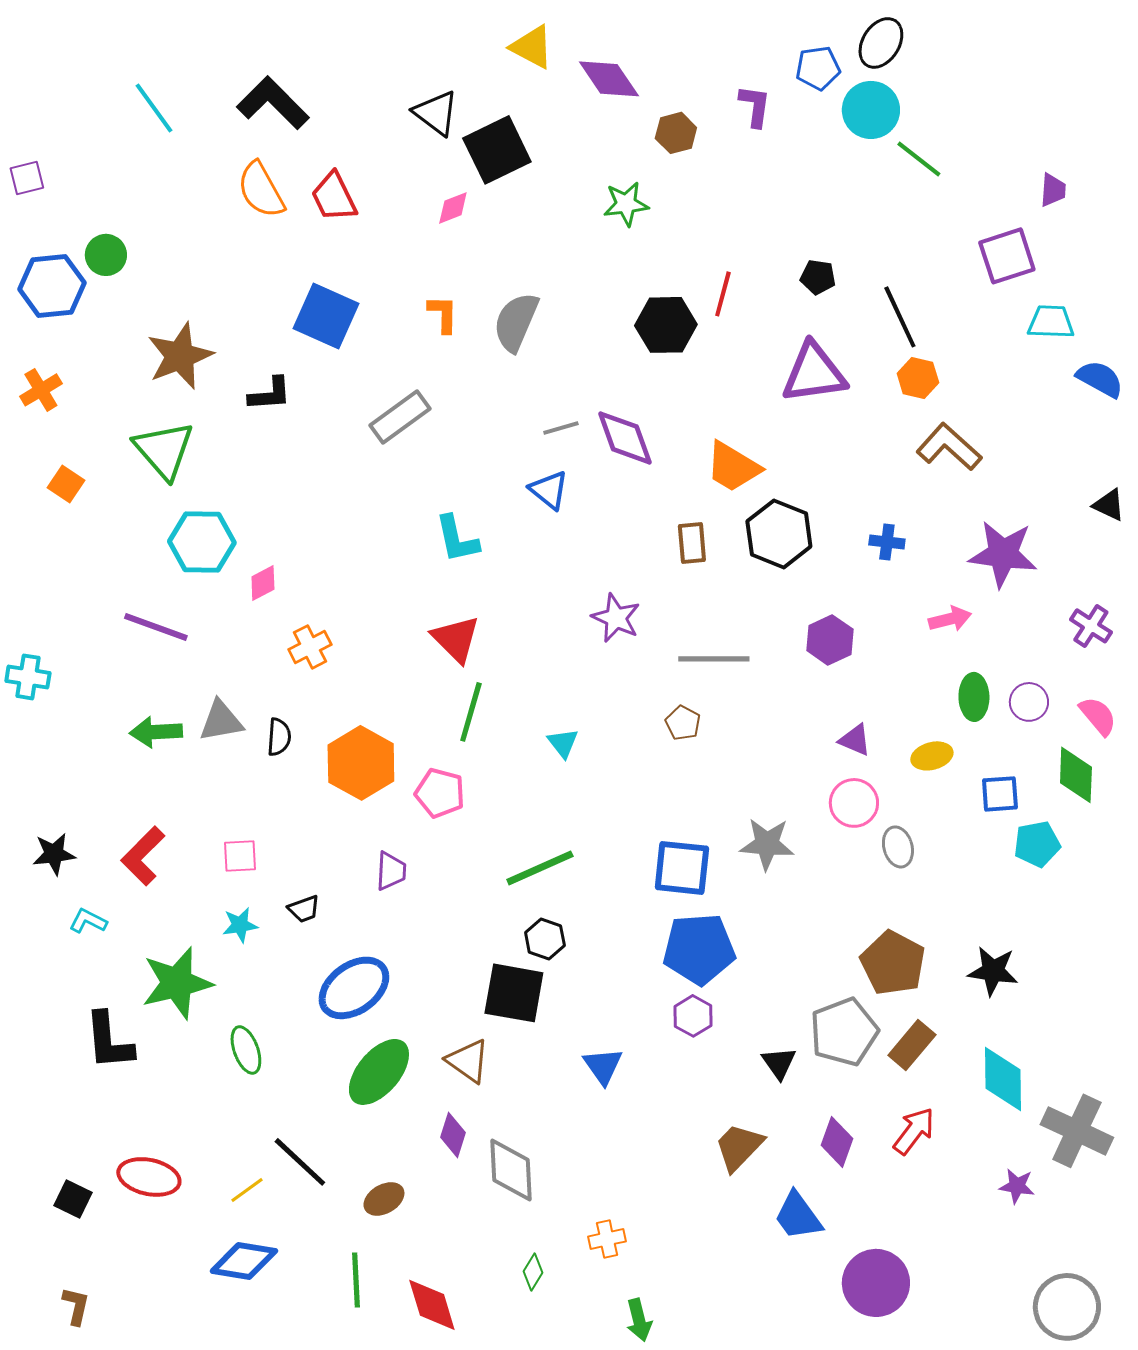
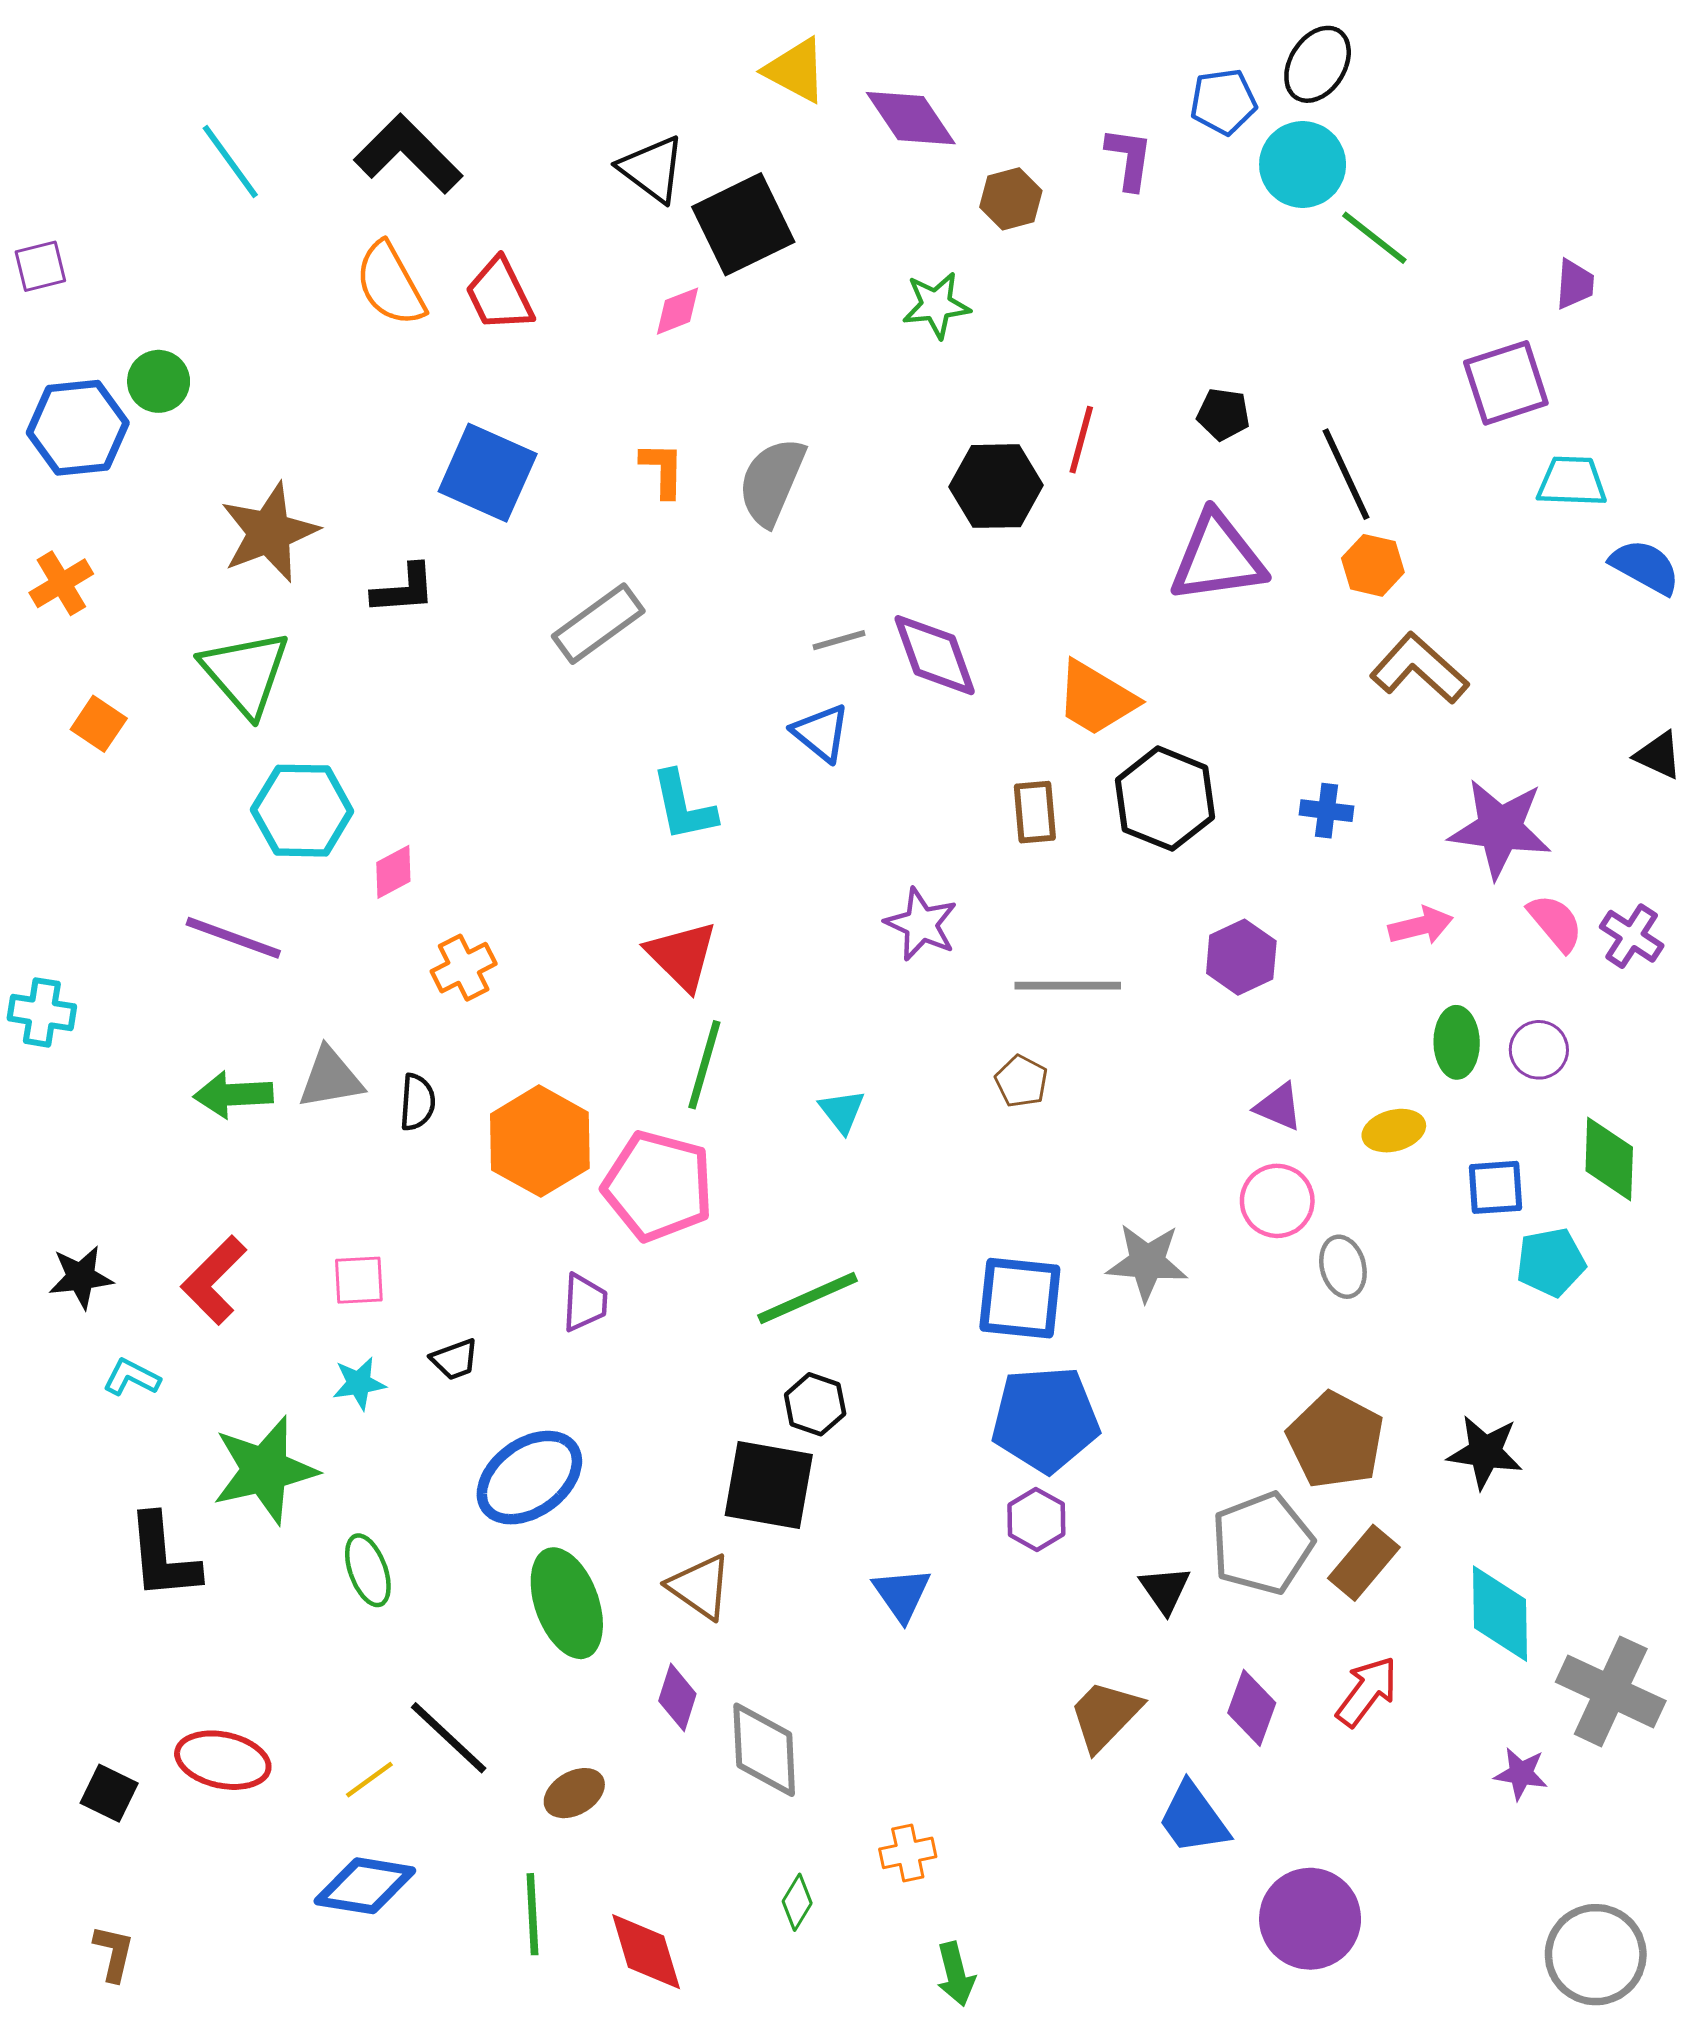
pink semicircle: (1098, 716) -> (1555, 923), moved
pink pentagon: (440, 793) -> (658, 1186), size x1.5
green ellipse: (379, 1072) -> (567, 1603), turned -60

